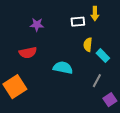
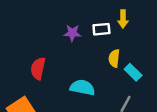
purple star: (37, 25) -> (72, 33), moved
red semicircle: (28, 53) -> (38, 68), turned 114

